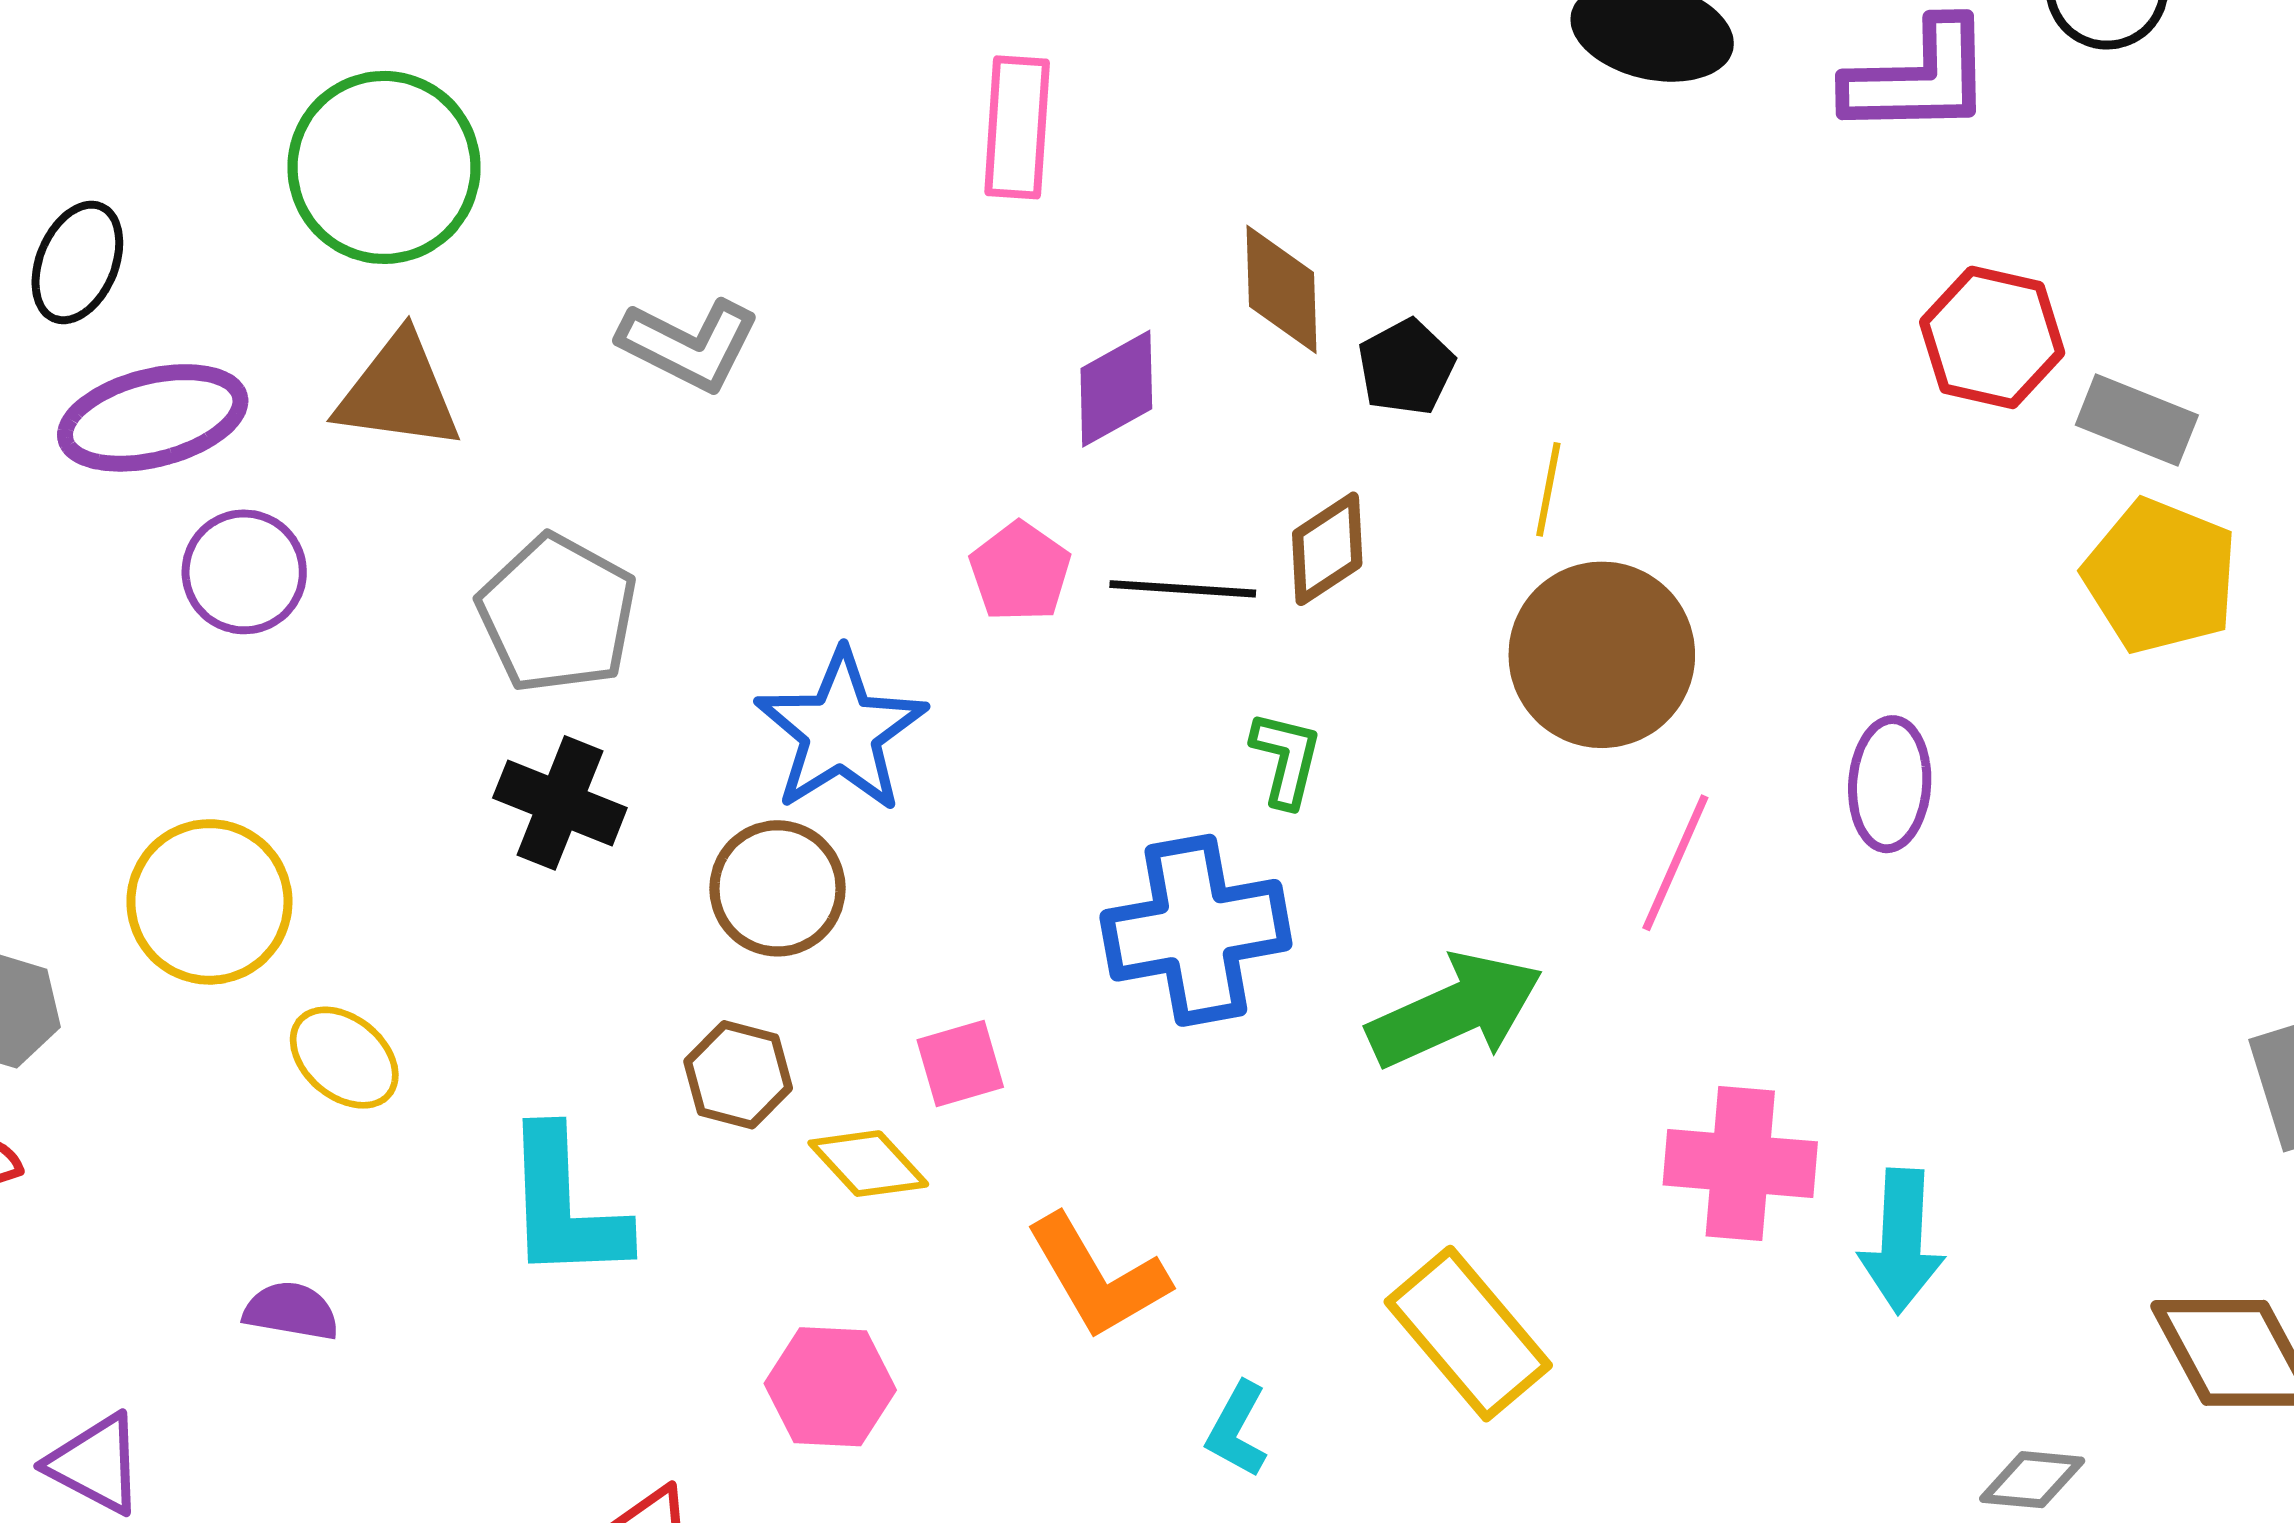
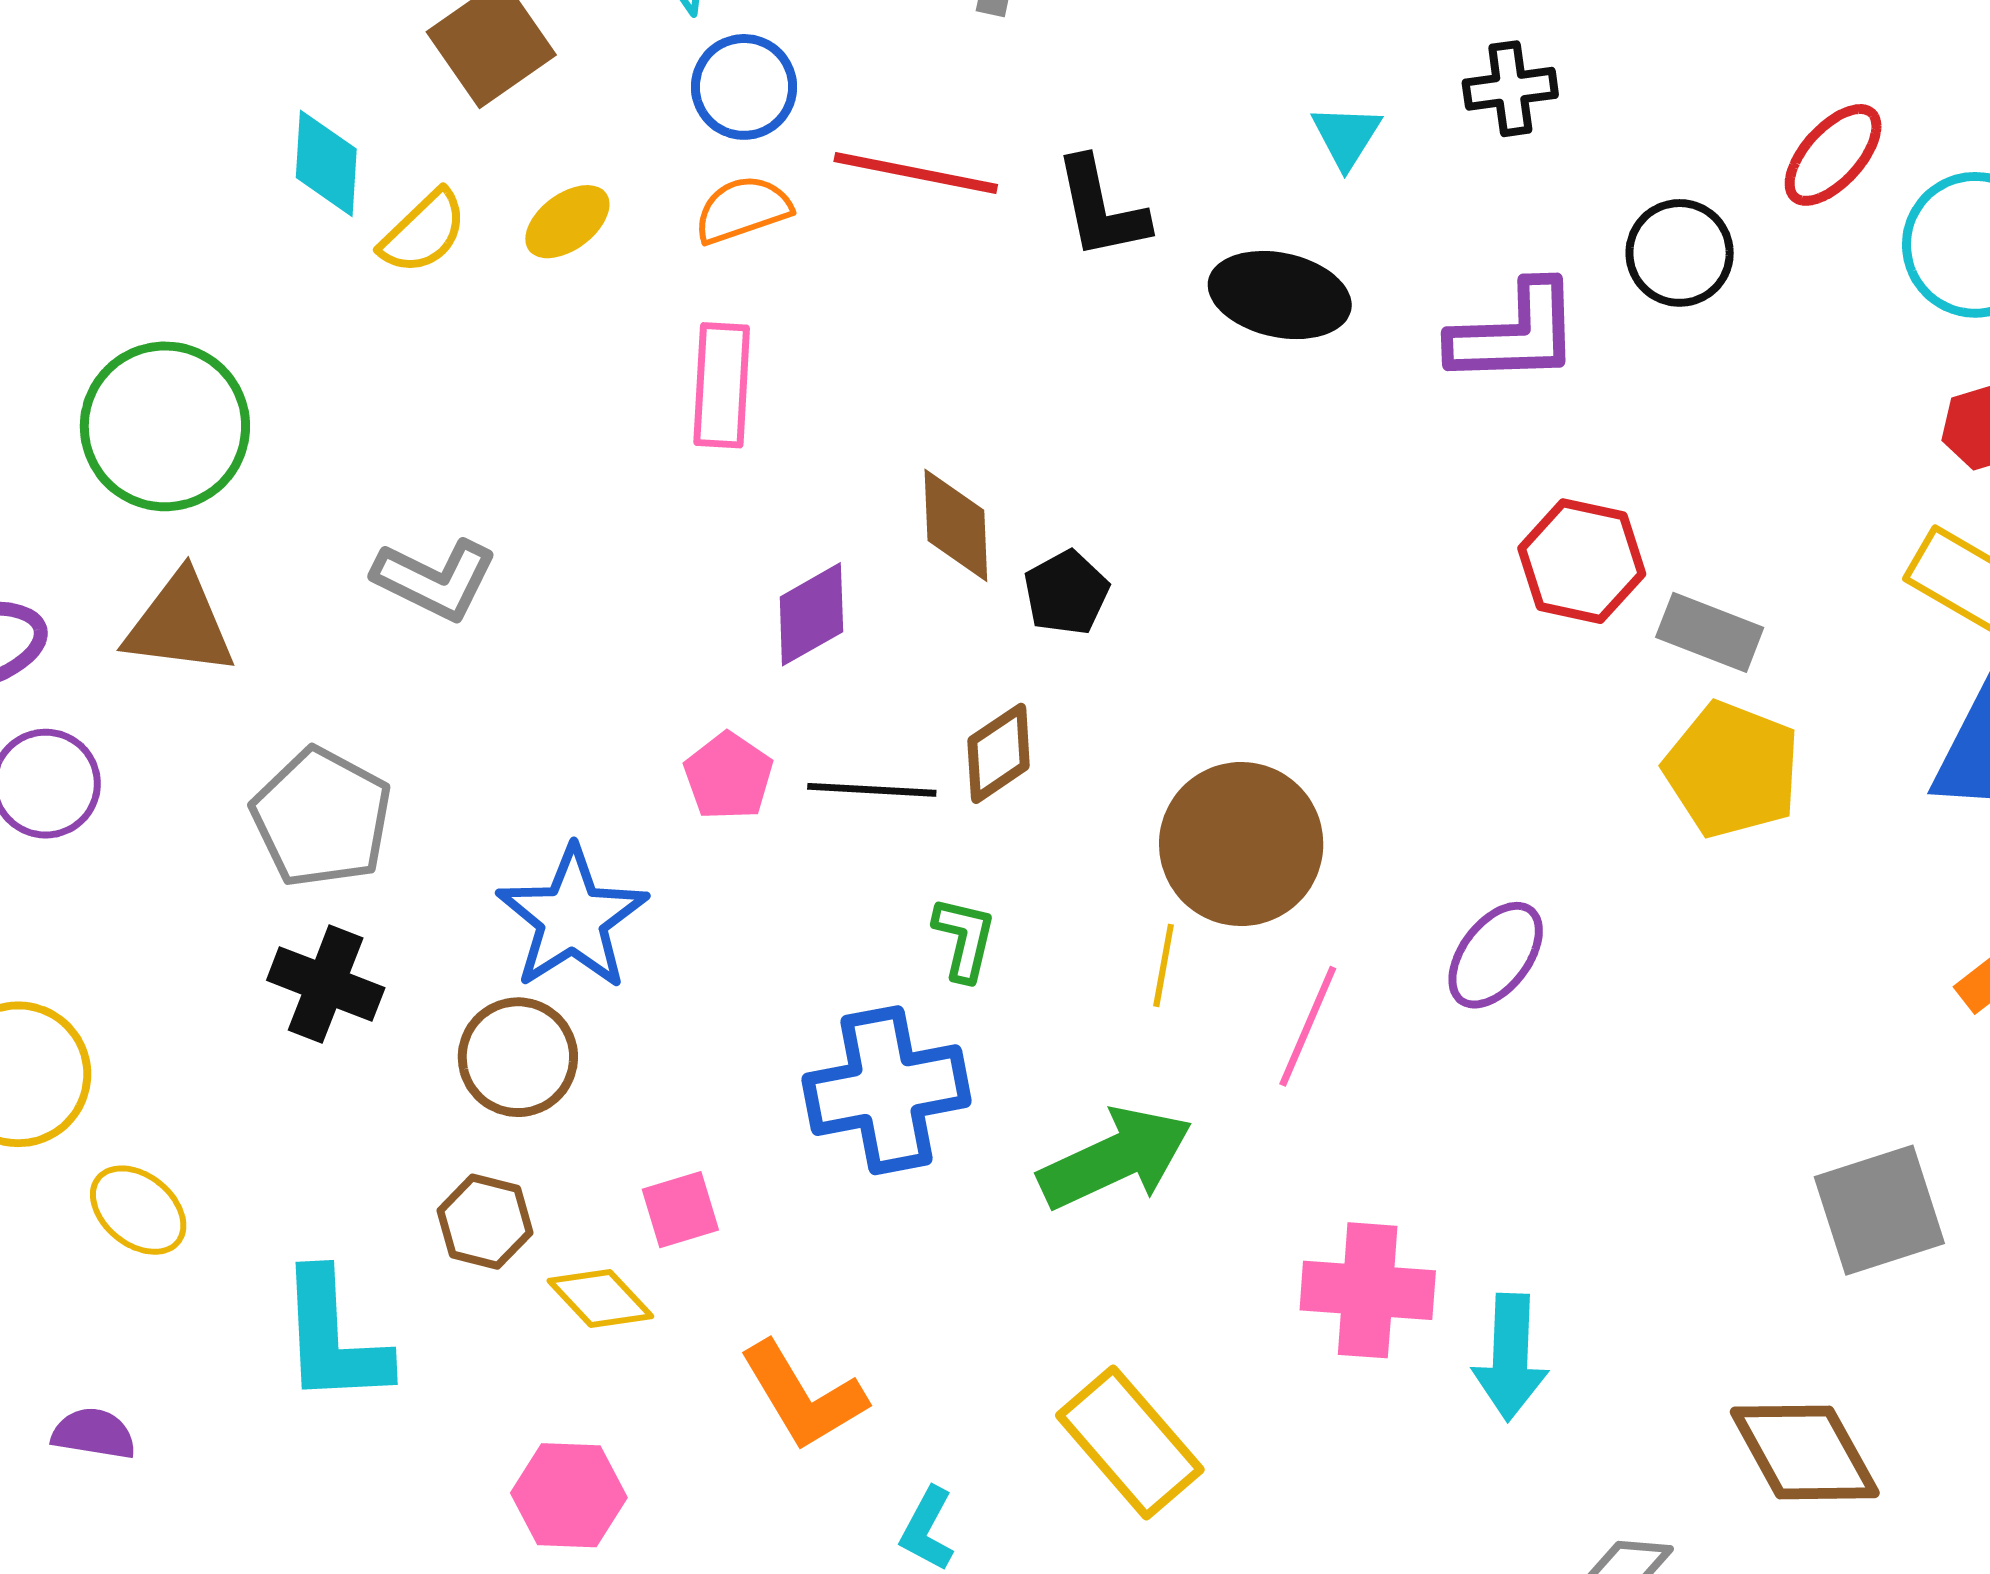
yellow line: (1548, 489) -> (1164, 965), moved
purple ellipse: (1890, 784) -> (1496, 955), turned 34

